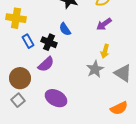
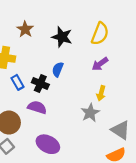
blue semicircle: (65, 29) -> (58, 69), turned 56
purple semicircle: (46, 64) -> (37, 107), turned -120
gray triangle: (123, 73) -> (121, 130), moved

